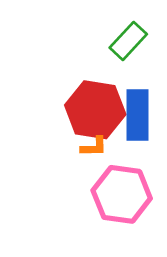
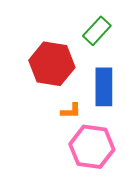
red hexagon: (95, 110) -> (52, 64), moved

